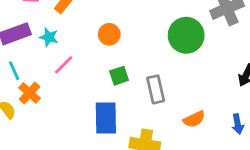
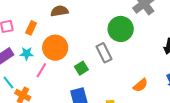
orange circle: (109, 34) -> (55, 48), moved, size x1.6
gray rectangle: (156, 89) -> (104, 53), moved

